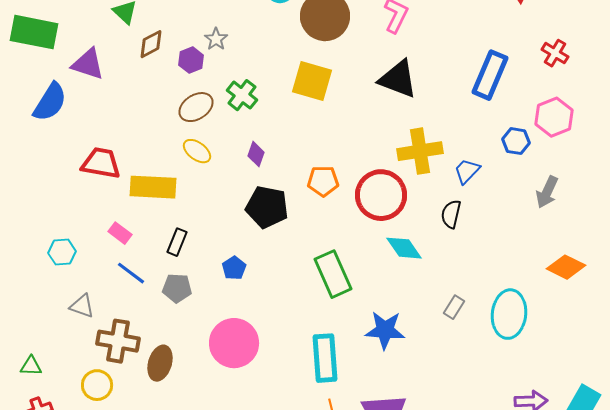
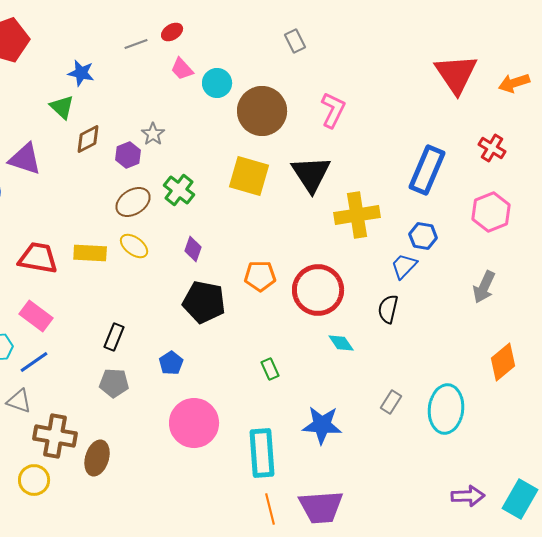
black triangle: (398, 79) -> (311, 174), moved, turned 36
blue hexagon: (516, 141) -> (423, 236), moved
yellow cross: (420, 151) -> (357, 215), moved
yellow rectangle: (153, 187) -> (90, 253), moved, size x0.7
pink rectangle: (120, 233) -> (36, 316), moved, size x1.4
cyan diamond: (404, 248) -> (341, 343), size x0.7
orange diamond: (566, 267) -> (503, 362), turned -66
blue line: (131, 273) -> (34, 362), moved, turned -72
green rectangle: (333, 274) -> (270, 369), size x0.5
pink circle: (234, 343) -> (194, 423), moved

